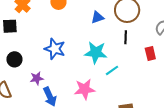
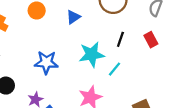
blue triangle: (97, 17) -> (73, 17), moved
black line: (126, 37) -> (120, 39), moved, turned 32

